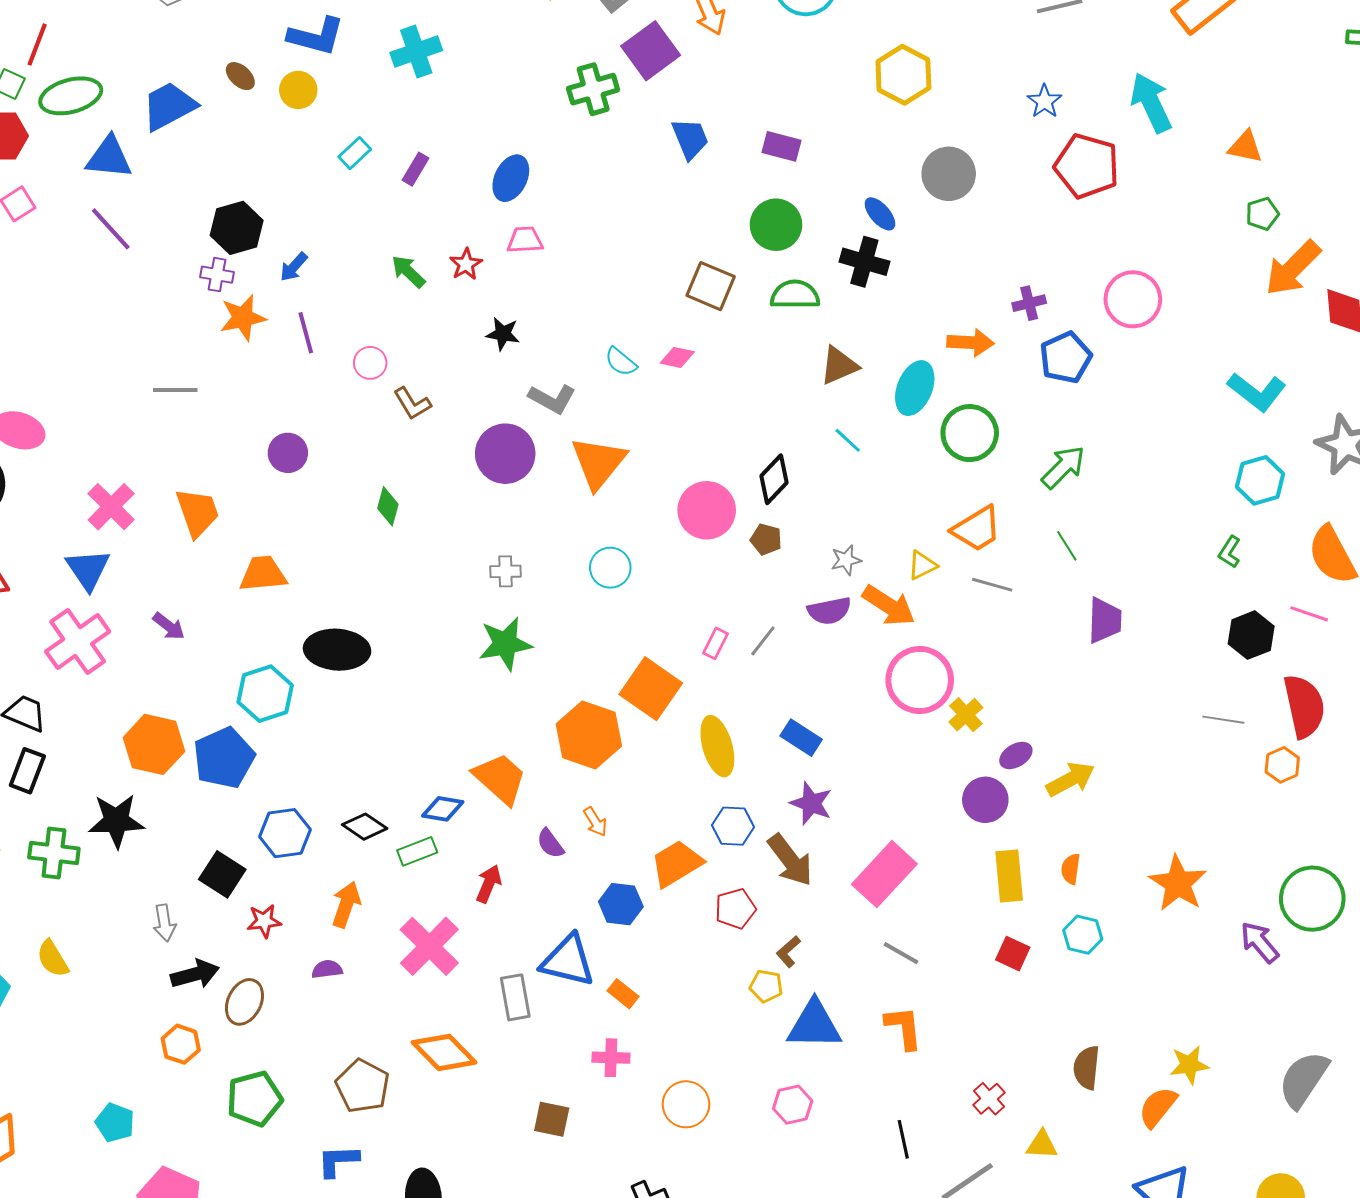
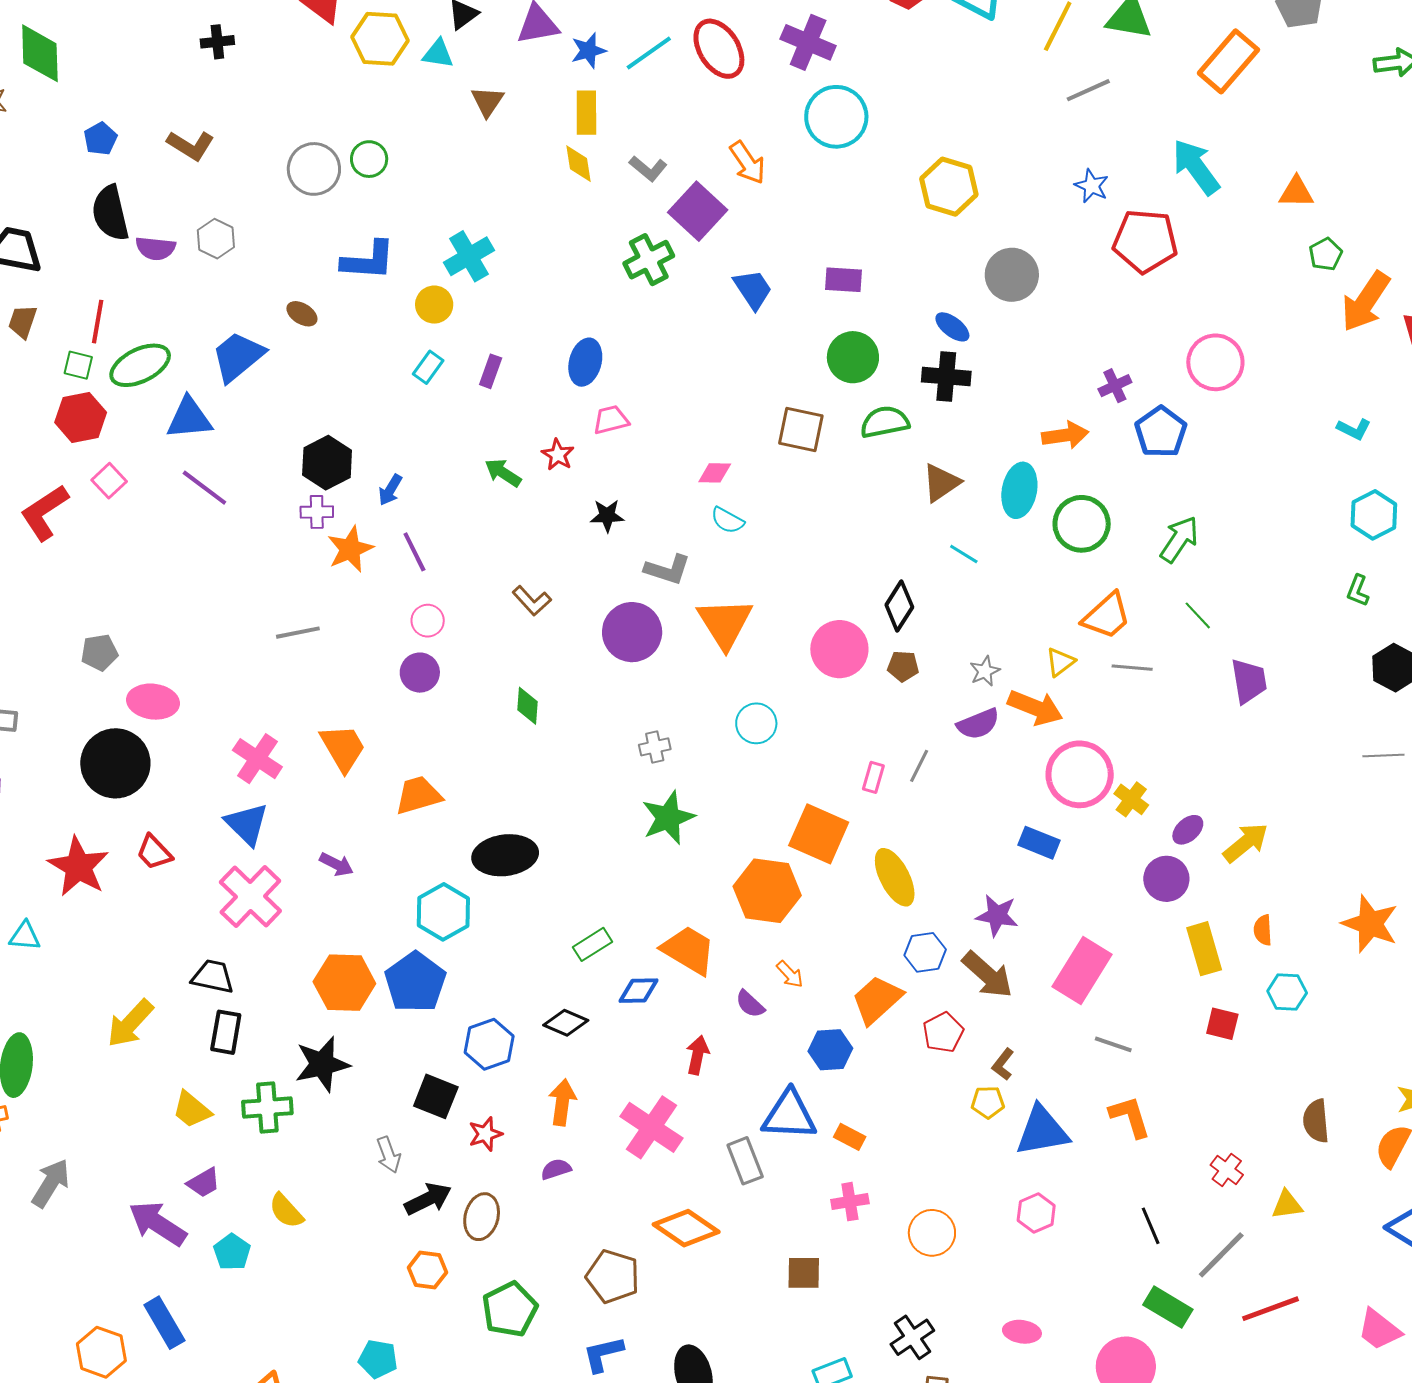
yellow circle: (298, 90) -> (434, 305), moved
pink diamond: (677, 357) -> (715, 473), moved
pink circle: (370, 363) -> (428, 621), moved
cyan L-shape: (1257, 392) -> (1354, 429), size x0.6
blue rectangle: (801, 738) -> (1039, 843), moved
green rectangle: (417, 851) -> (592, 944), moved

